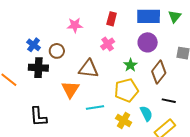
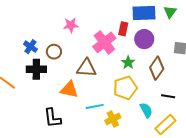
red rectangle: (112, 19) -> (123, 29), moved
pink cross: (108, 44) -> (104, 42), size x1.6
orange triangle: (70, 89) -> (69, 90), turned -48
black L-shape: (38, 117) -> (53, 118), moved
yellow cross: (124, 120) -> (113, 119), moved, turned 35

